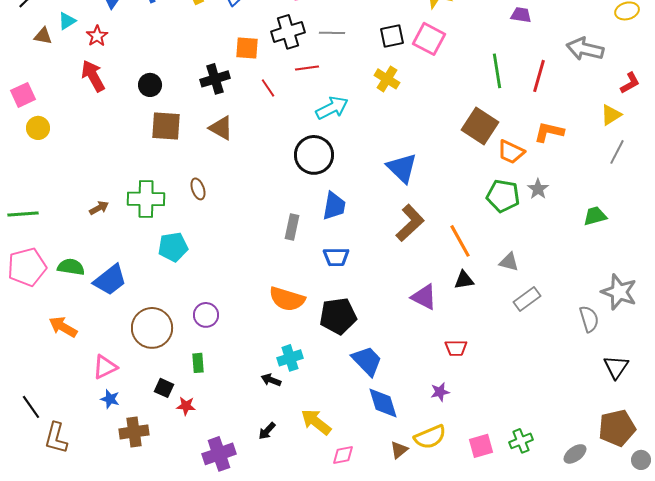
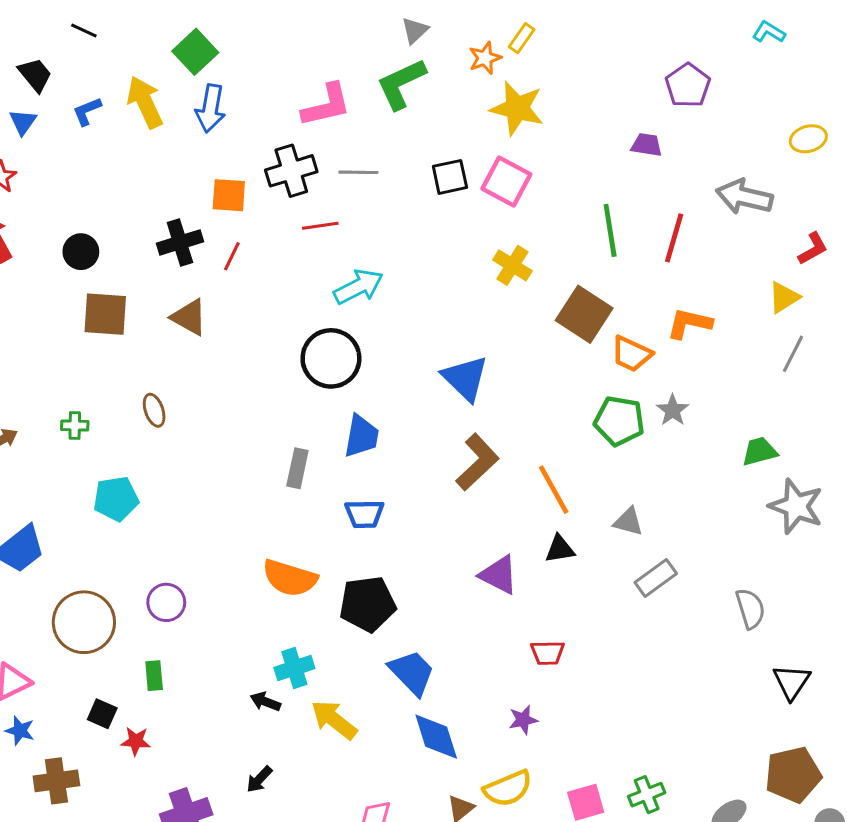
yellow cross: (387, 79) -> (512, 265), moved
red line: (268, 88) -> (232, 256), moved, turned 60
green cross: (146, 199) -> (75, 426), size x0.5
gray star: (619, 292) -> (796, 506), moved
yellow arrow: (316, 422) -> (334, 720), moved

